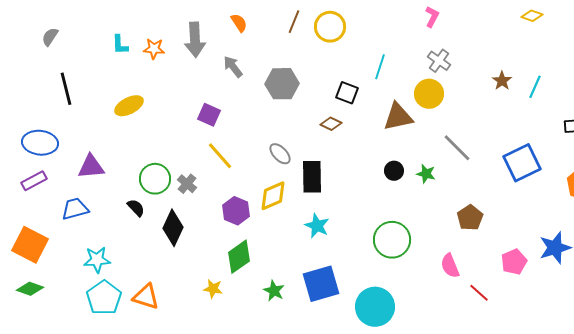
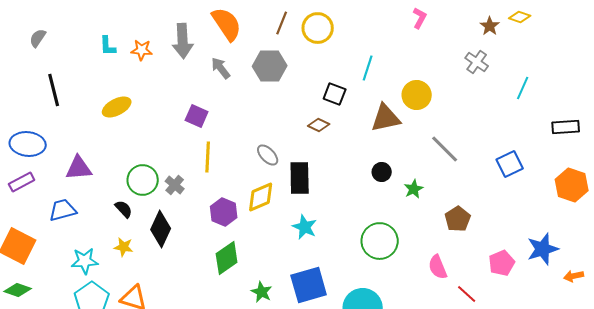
orange semicircle: (239, 23) -> (227, 24), size x1.8
gray cross: (439, 61) -> (477, 62), moved
brown star: (502, 81) -> (490, 26), moved
gray hexagon: (282, 84) -> (270, 66), moved
yellow line: (220, 156) -> (208, 157), turned 44
blue square: (522, 163) -> (510, 164), size x0.7
green star: (426, 174) -> (414, 189), moved, turned 30
yellow star: (213, 289) -> (124, 247), moved

